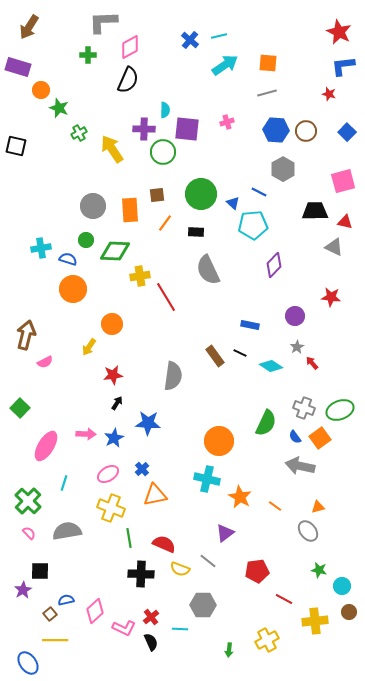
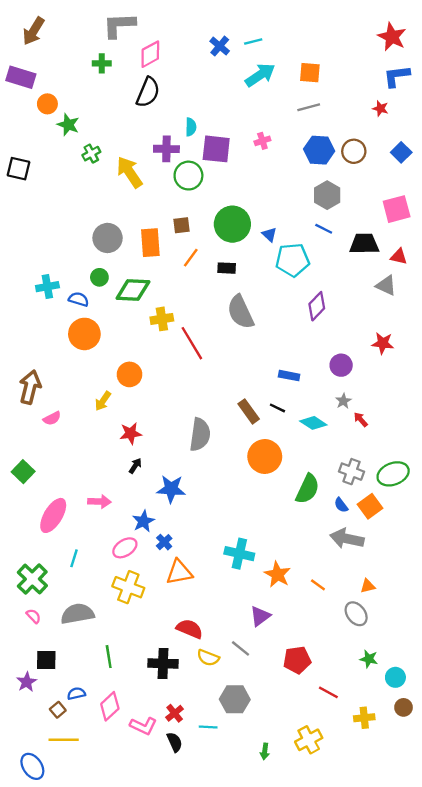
blue line: (259, 192) -> (324, 229), moved
blue star: (114, 438) -> (143, 521), moved
orange circle: (219, 441) -> (265, 457), moved
green line: (129, 538) -> (109, 657), moved
yellow cross: (315, 621) -> (364, 718), size x0.7

